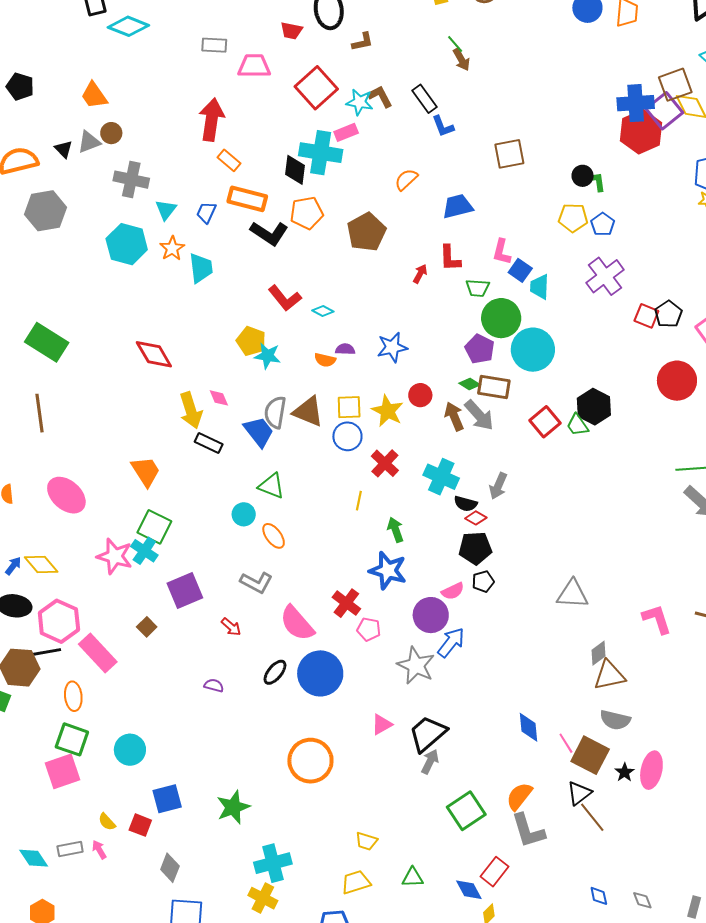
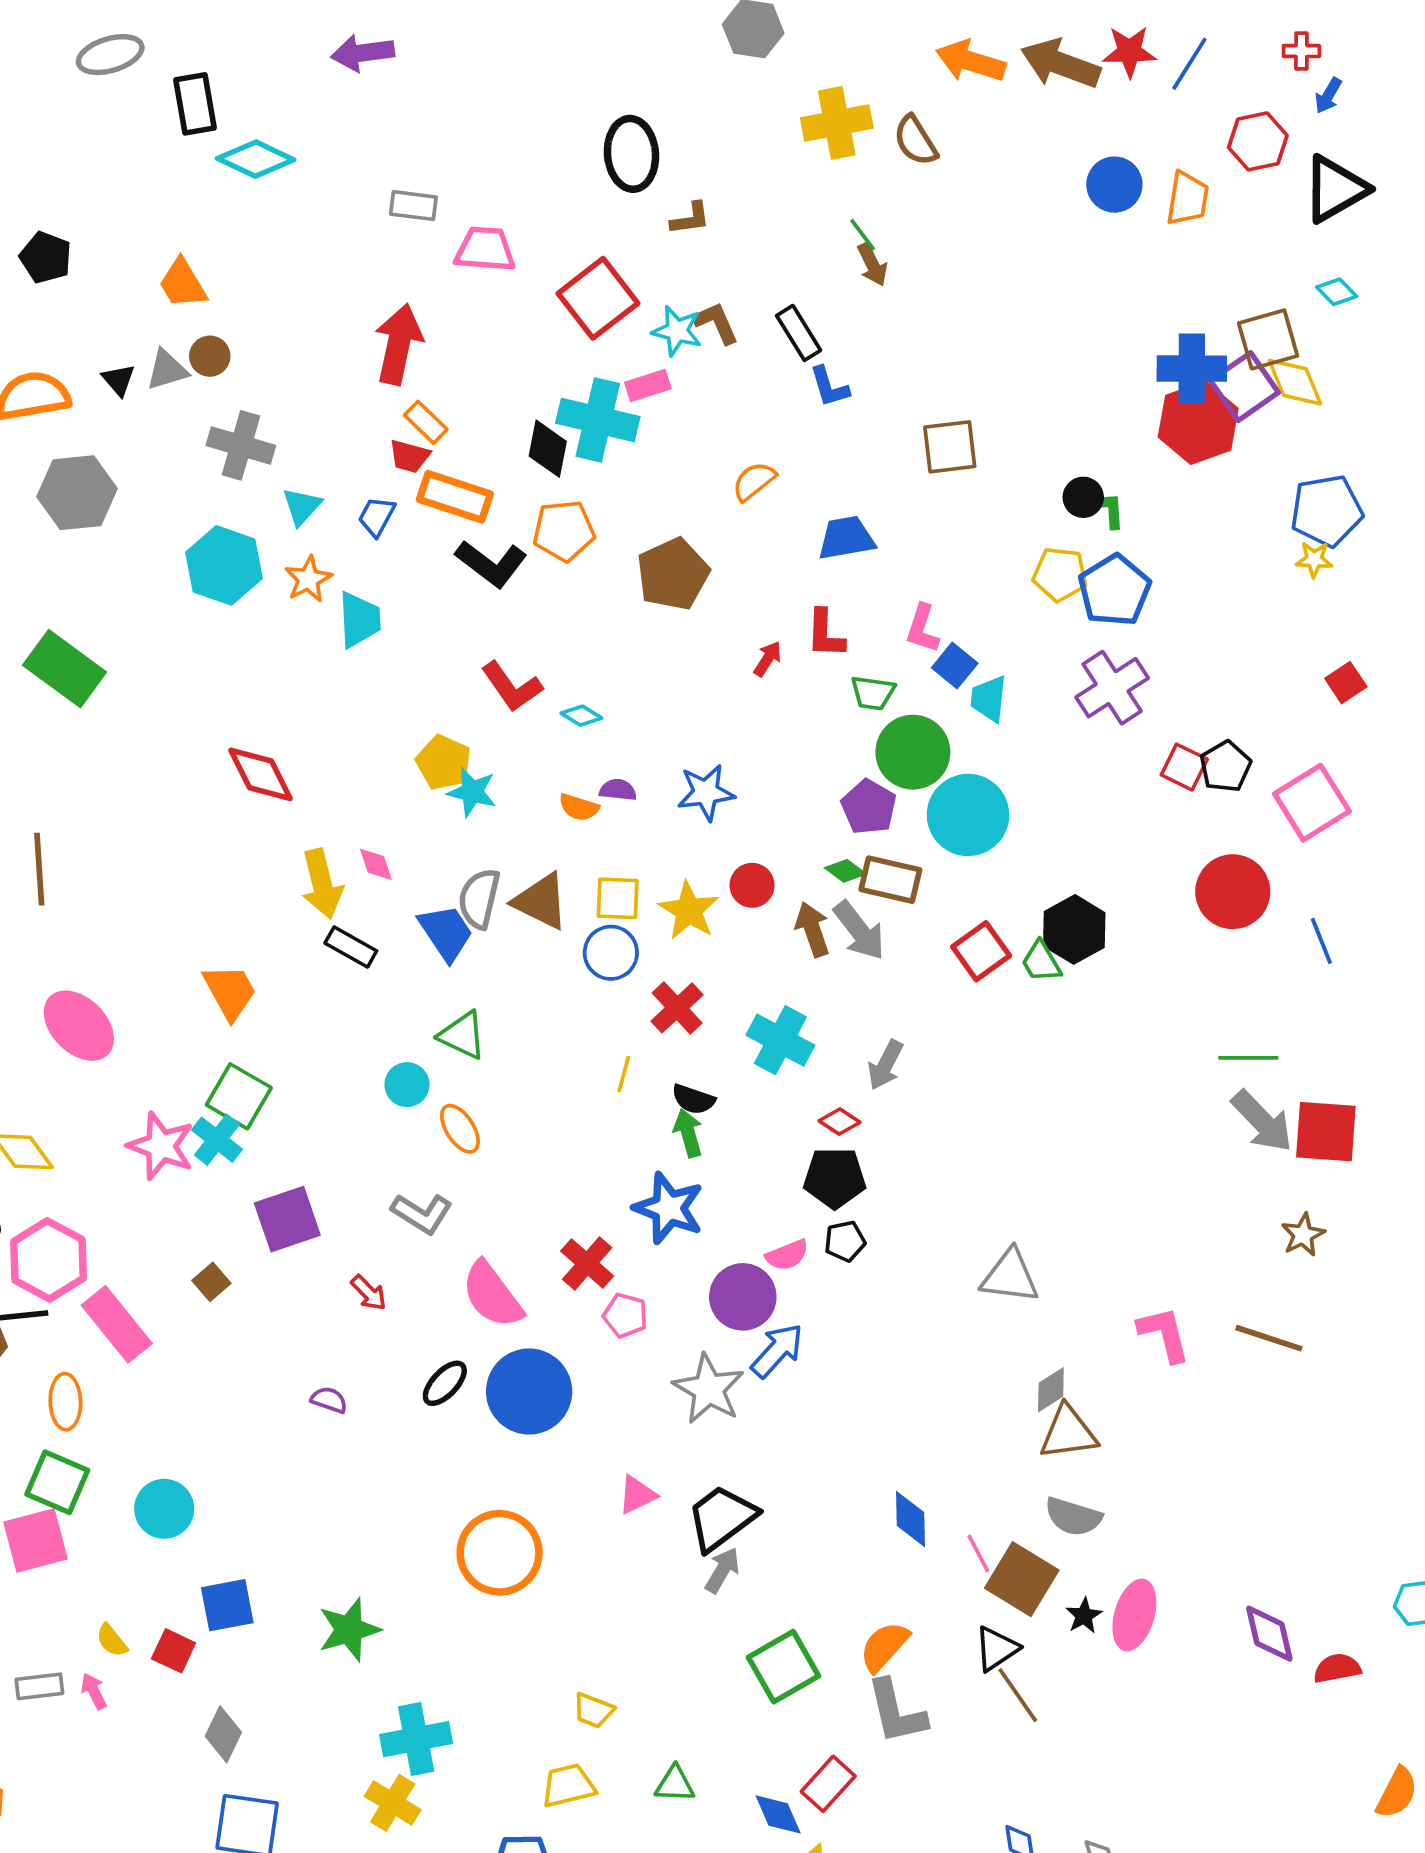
red trapezoid: (291, 31) -> (409, 456), moved
blue pentagon: (603, 224) -> (1114, 590), size x1.6
green rectangle: (47, 342) -> (65, 669), moved
black semicircle: (466, 504) -> (693, 1099), moved

